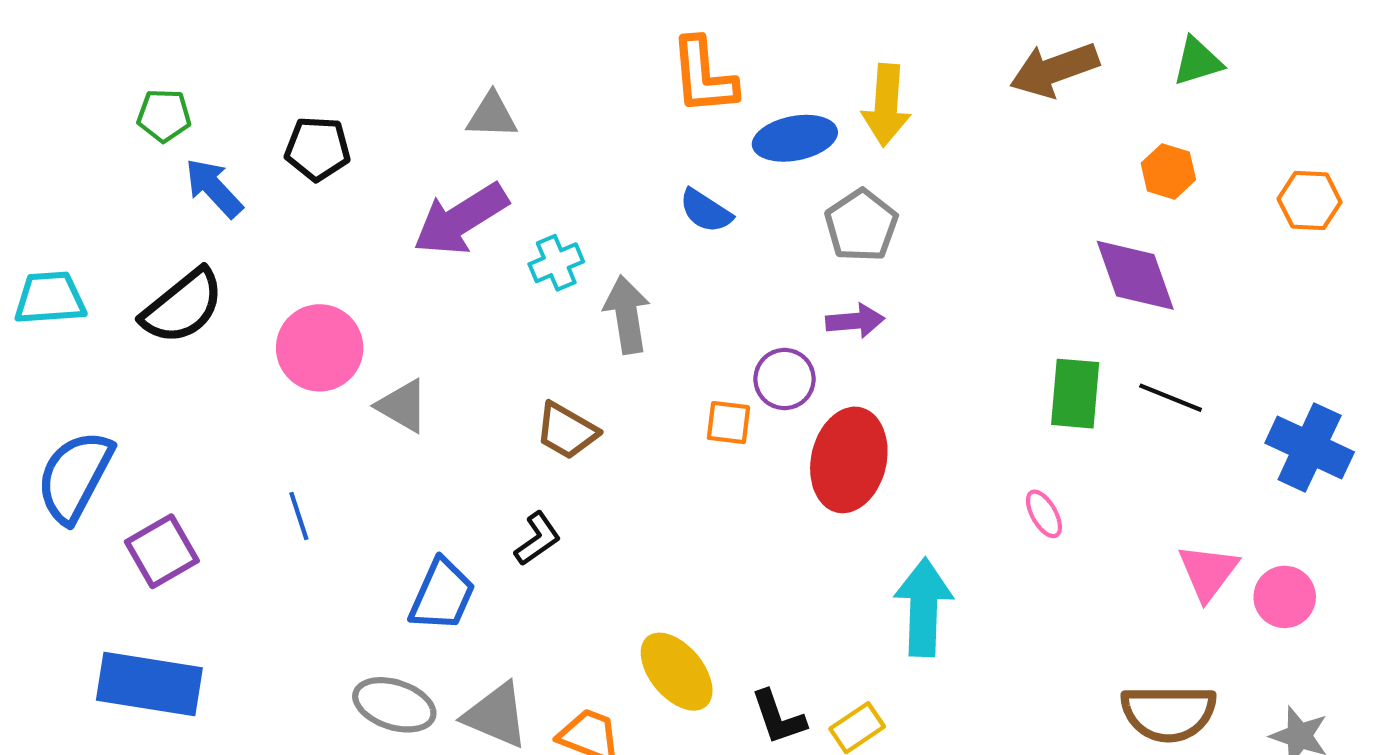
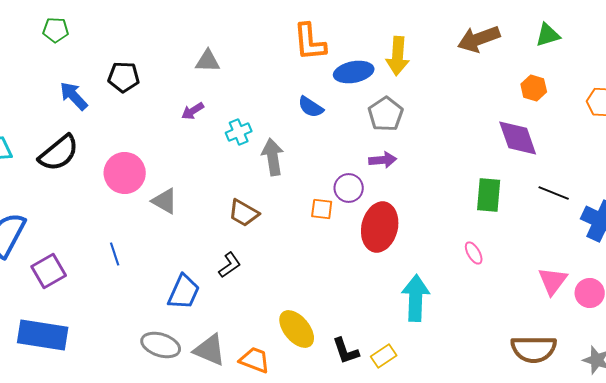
green pentagon: (164, 115) -> (56, 30), moved
purple arrow: (461, 219) -> (193, 111), size x0.5
black line: (1171, 398) -> (554, 193), moved

